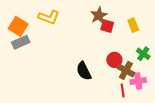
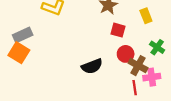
orange square: (18, 26) -> (19, 53), moved
red square: (107, 26) -> (118, 30), moved
black semicircle: (84, 71) -> (92, 66), turned -84

